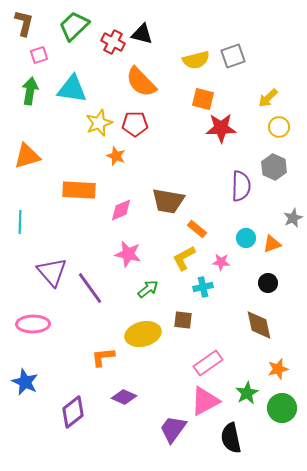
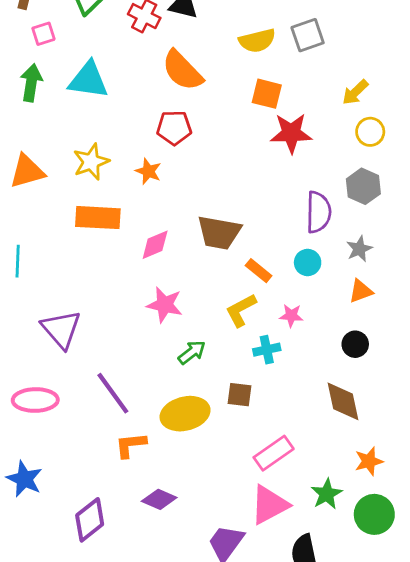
yellow star: (99, 123) -> (91, 162), moved
gray star: (293, 218) -> (359, 249), moved
cyan circle: (246, 238) -> (308, 262), moved
purple line: (90, 288) -> (113, 393), moved

